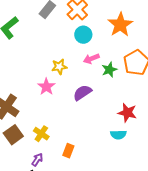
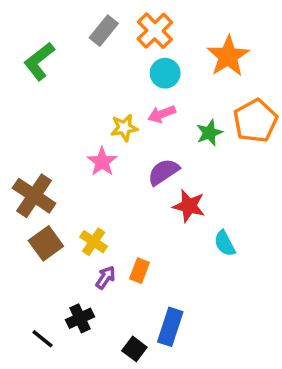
pink arrow: (91, 59) -> (162, 114), moved
red star: (127, 113) -> (189, 206), moved
cyan semicircle: (118, 135) -> (225, 243), turned 63
purple arrow: (37, 160) -> (106, 277), moved

